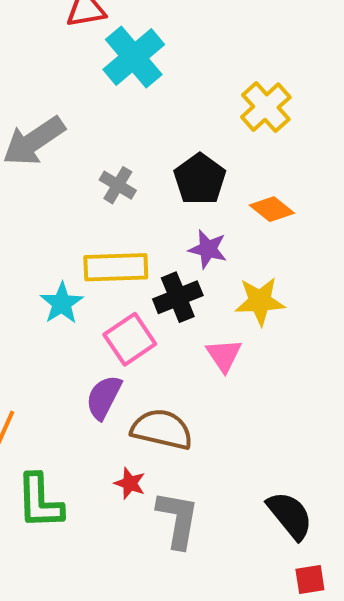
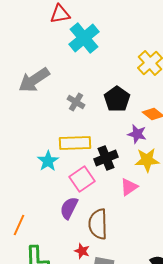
purple star: (208, 249) -> (137, 134), moved
pink triangle: (224, 355) -> (129, 187), turned 30
brown semicircle: (162, 429) -> (98, 224), turned -104

